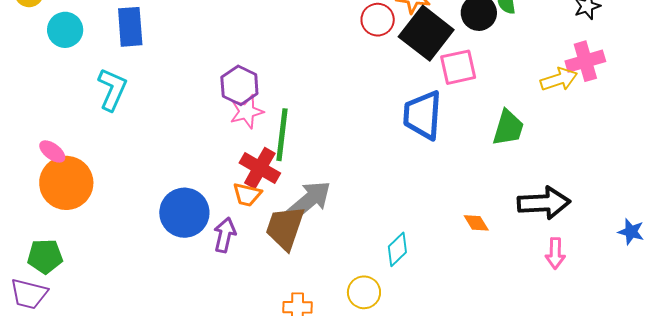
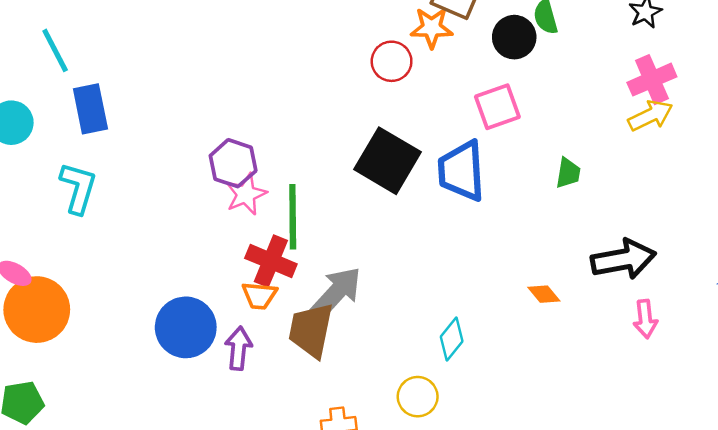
black square: (426, 33) -> (387, 161), moved
yellow arrow: (559, 79) -> (650, 116), moved
green trapezoid: (508, 128) -> (568, 173), size x0.7

